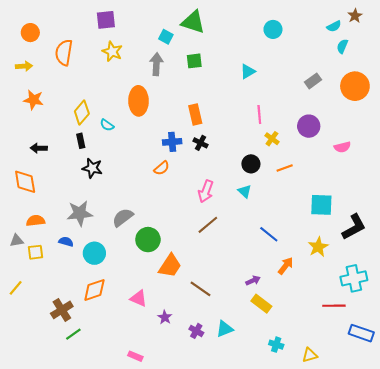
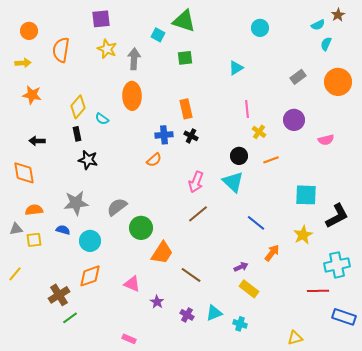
gray arrow: (156, 64) -> (134, 59), moved
cyan triangle: (245, 191) -> (233, 182), size x1.6
cyan cross: (276, 345) -> (240, 324), moved

